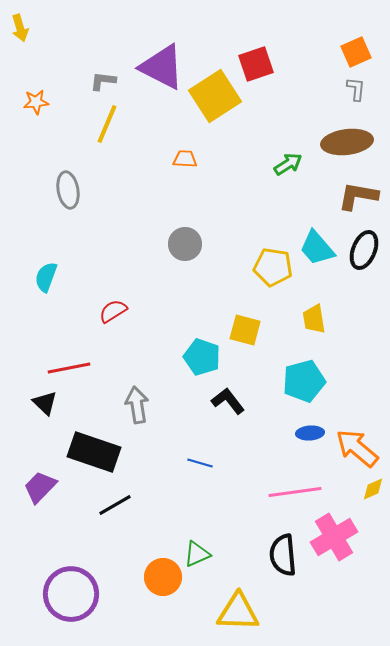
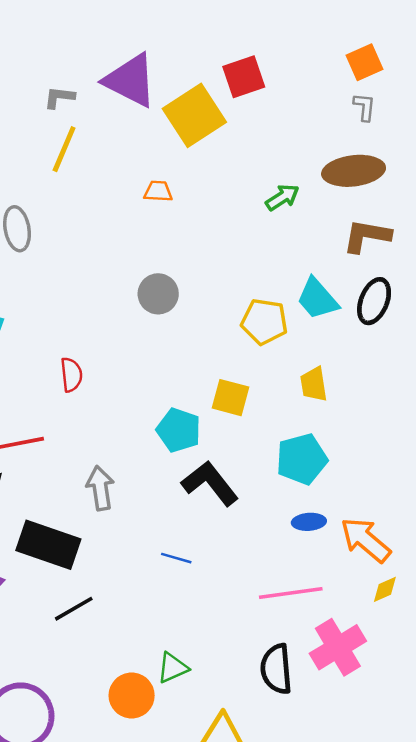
red semicircle: (113, 311) -> (71, 375), turned 116
black L-shape: (228, 401) -> (210, 483), size x1.4

